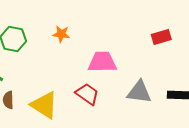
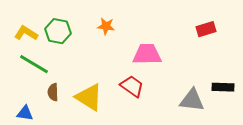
gray triangle: (139, 92) -> (192, 100), moved

